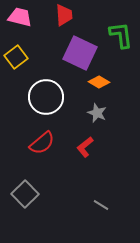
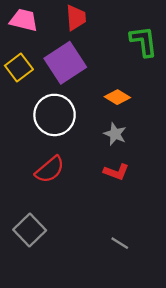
purple square: (80, 53) -> (65, 63), moved, turned 32
red L-shape: (85, 147) -> (116, 172), moved, turned -120

